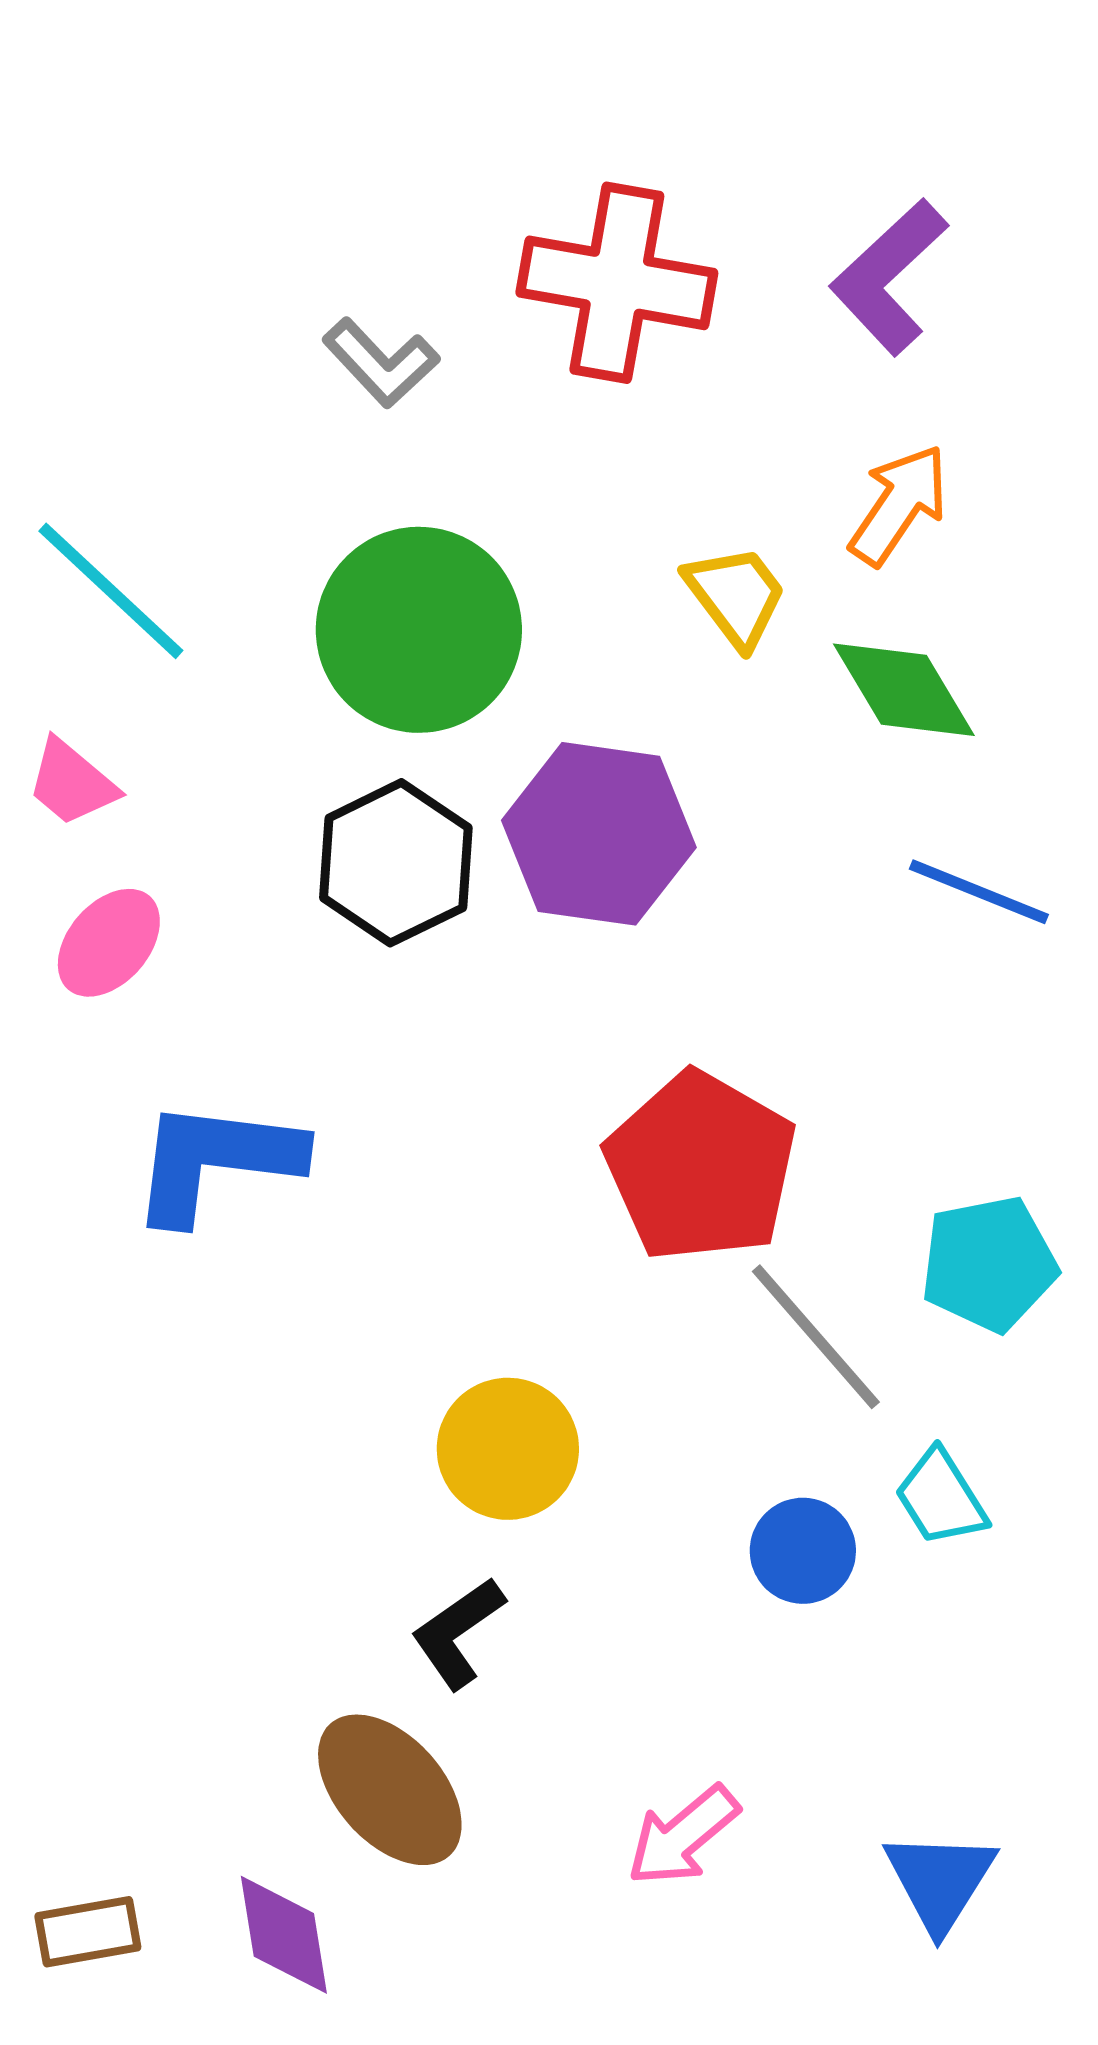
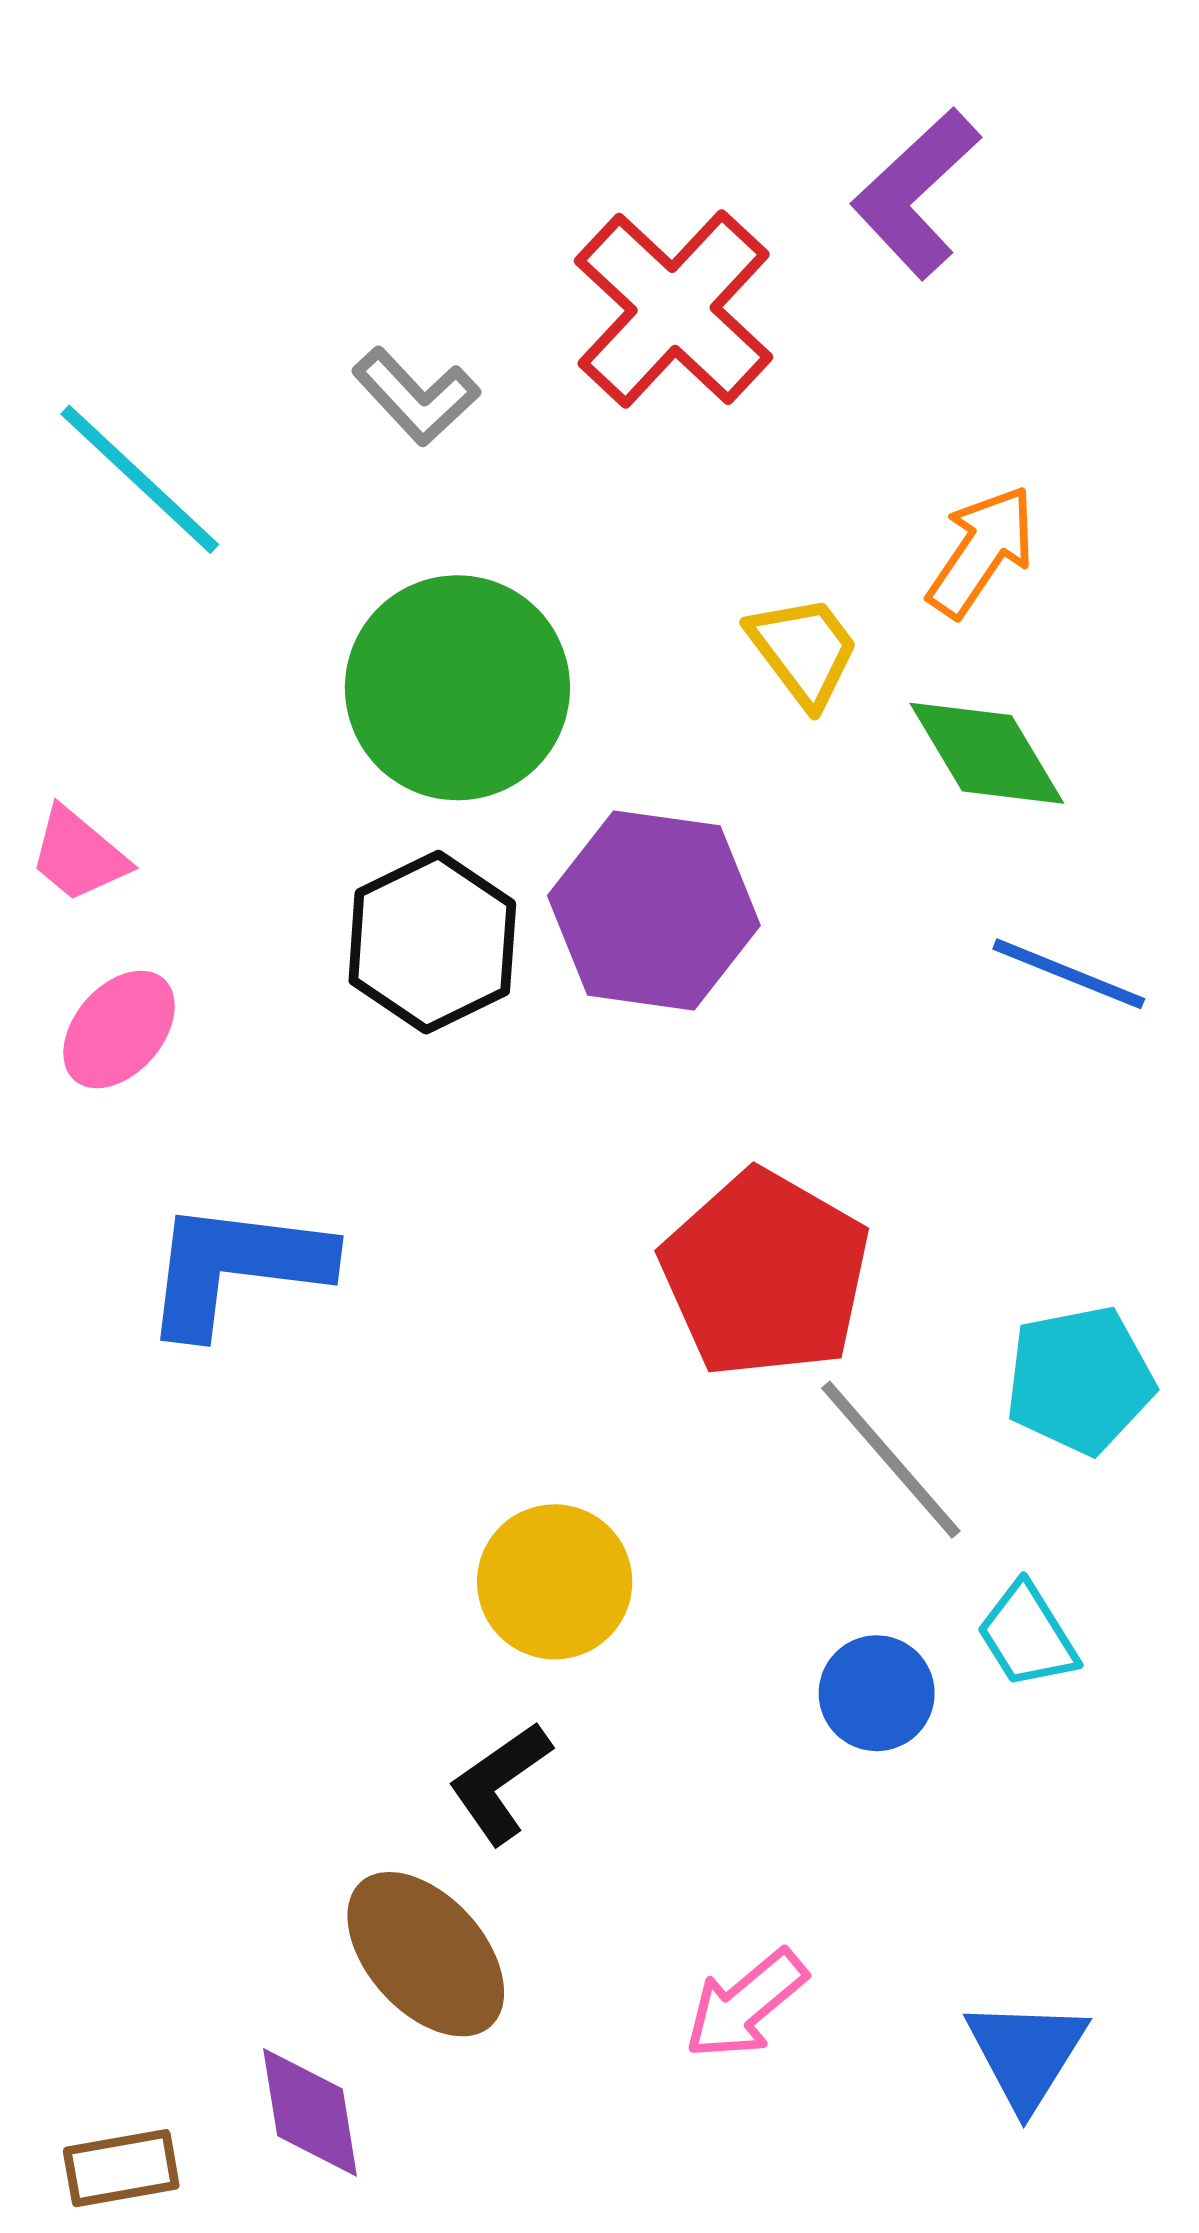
purple L-shape: (889, 277) -> (916, 193), moved
red cross: (617, 283) -> (674, 309), turned 33
cyan line: (111, 591) -> (140, 479), moved
brown rectangle: (88, 1932) -> (121, 2168), moved

